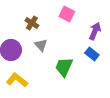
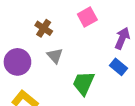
pink square: (67, 14) -> (87, 17), turned 35

